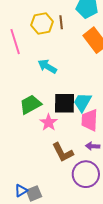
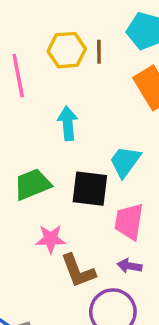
cyan arrow: (47, 66) -> (68, 123), turned 48
cyan trapezoid: (82, 102) -> (125, 162), moved
pink star: (49, 122) -> (51, 239), moved, turned 30

